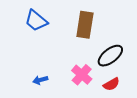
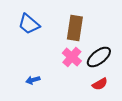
pink cross: (82, 75) -> (72, 57), moved

